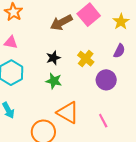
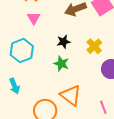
pink triangle: (11, 42) -> (34, 18), moved, turned 40

